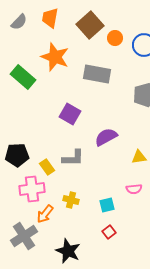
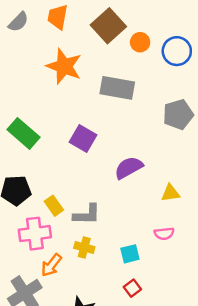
green rectangle: (23, 77) -> (23, 133), moved
gray L-shape: (73, 158) -> (87, 215), moved

